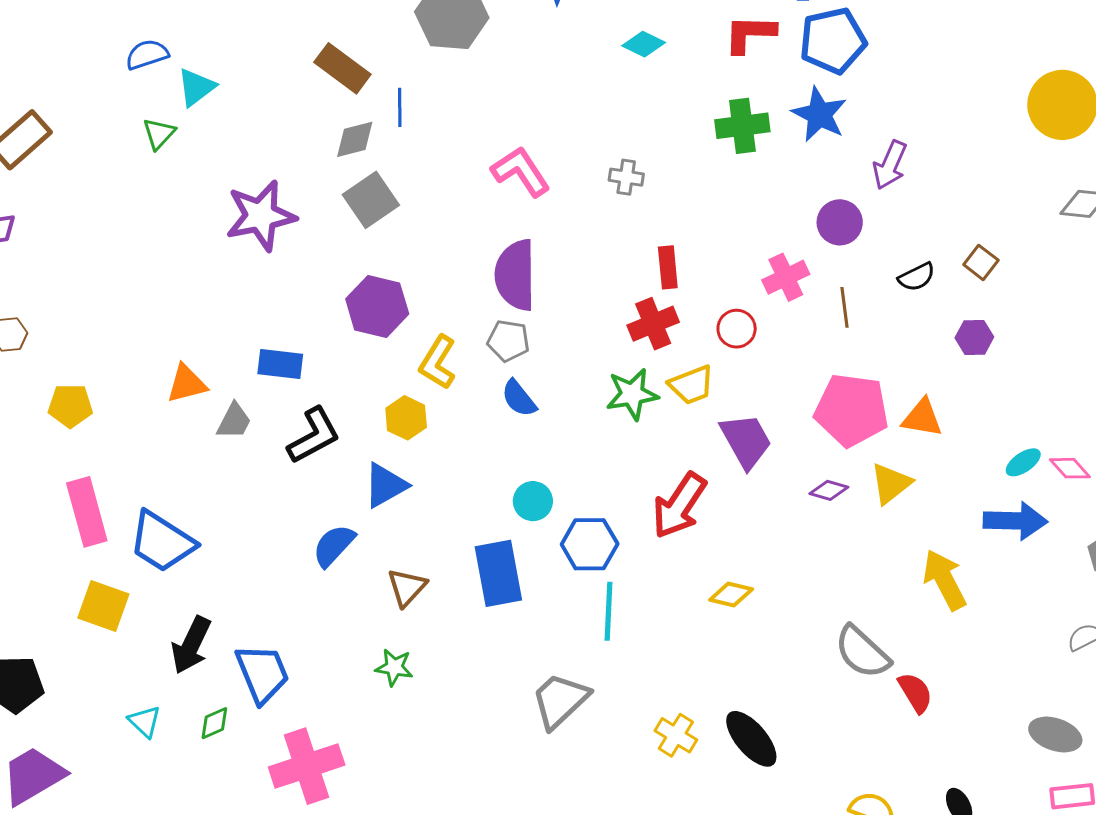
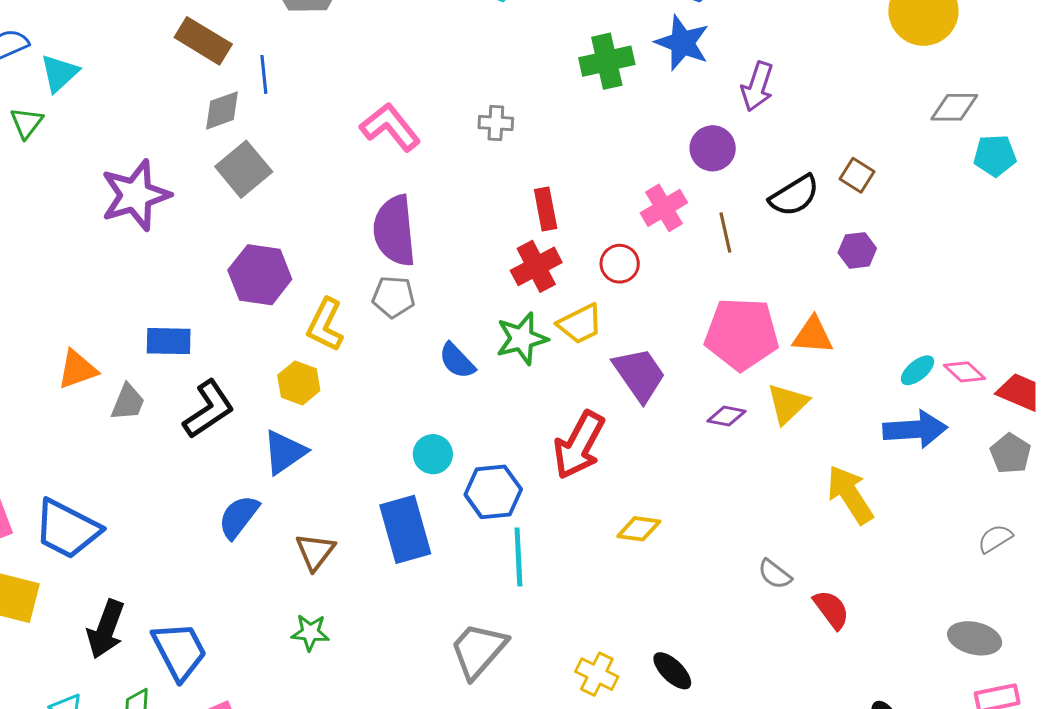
black semicircle: (917, 277) -> (794, 196), size x1.4
blue semicircle: (519, 398) -> (457, 361), moved
gray semicircle: (862, 652) -> (775, 574), size x0.6
black ellipse: (751, 739) -> (672, 671), size x0.7

